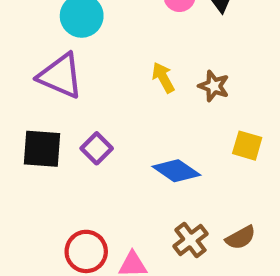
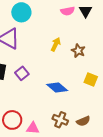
yellow arrow: (163, 78) -> (56, 44), turned 48
brown cross: (190, 240) -> (60, 120), turned -35

